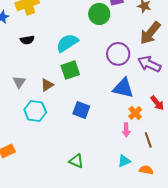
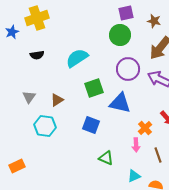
green circle: (99, 14) -> (120, 35), moved
green square: (70, 70) -> (94, 88), moved
blue triangle: (123, 88) -> (120, 103), moved
green triangle: (76, 161) -> (106, 158), moved

